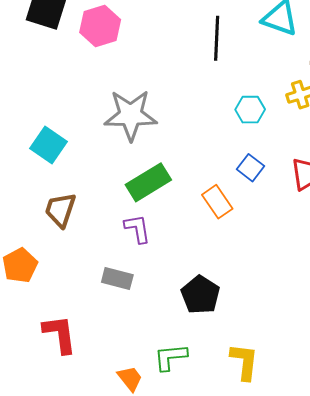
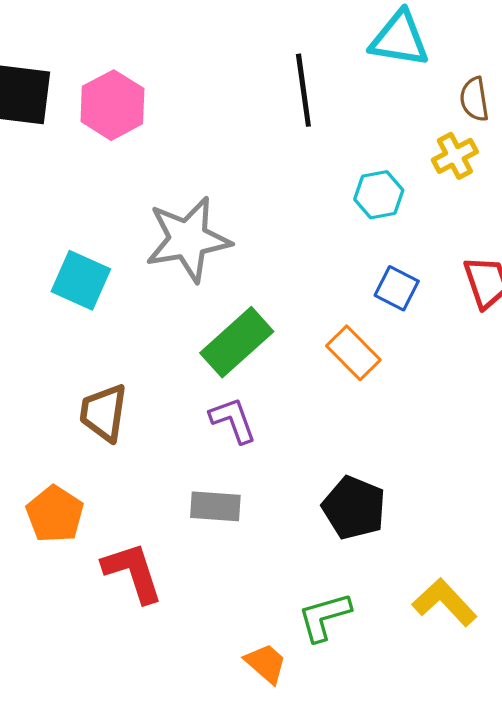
cyan square: (49, 145) -> (81, 280), moved
red L-shape: (60, 334) -> (133, 572), moved
yellow L-shape: (244, 362) -> (445, 602), turned -39

